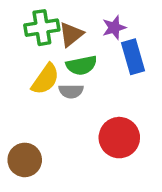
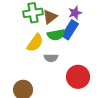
blue rectangle: (133, 57) -> (70, 30), moved, turned 48
gray semicircle: (71, 91) -> (51, 58), moved

